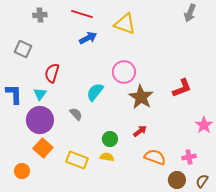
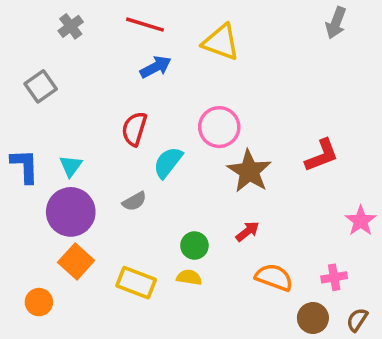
gray cross: (40, 15) -> (71, 26), turned -32
gray square: (23, 49) -> (41, 86), turned 30
red semicircle: (52, 73) -> (134, 129), moved
gray semicircle: (76, 114) -> (134, 201), turned 104

